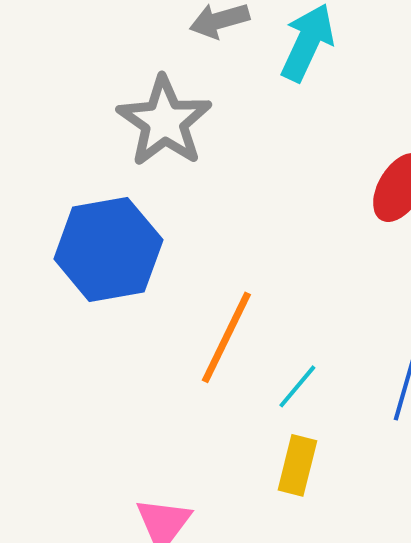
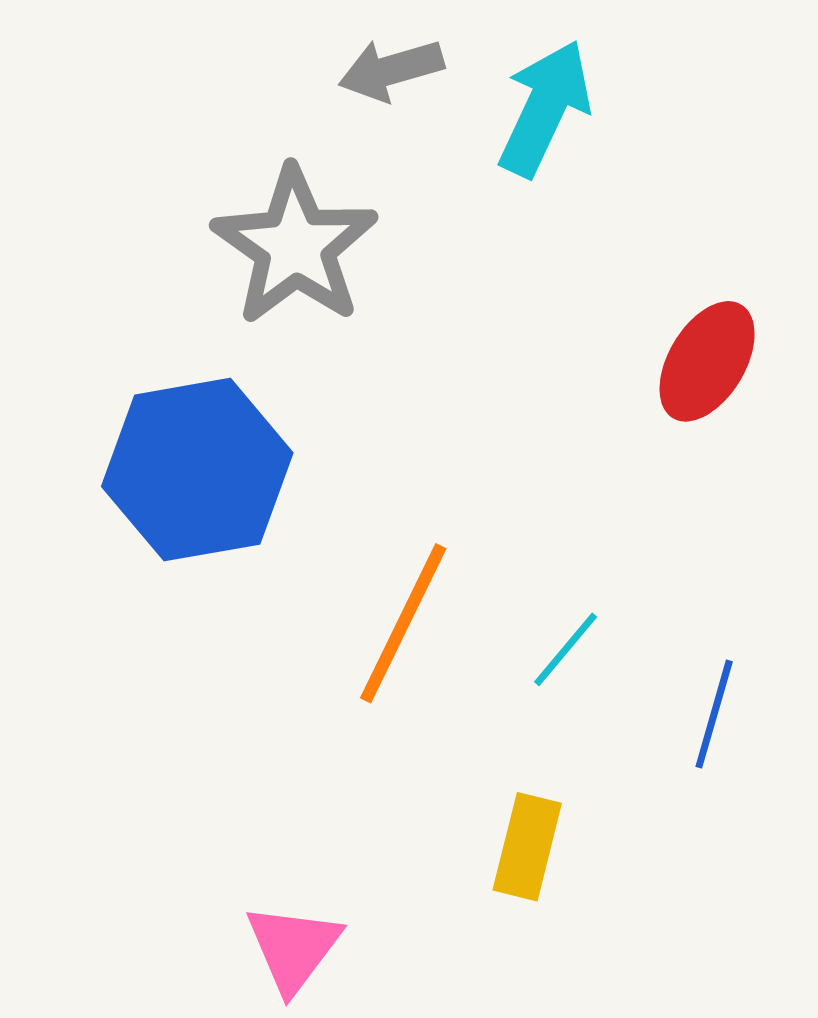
cyan line: (297, 386) -> (566, 649), moved

